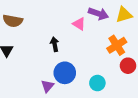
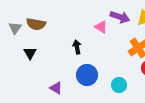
purple triangle: (47, 86) -> (56, 88), moved, turned -40

